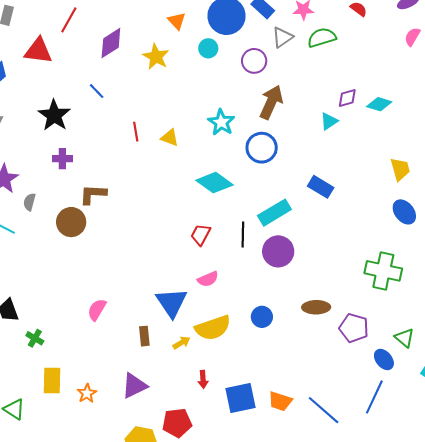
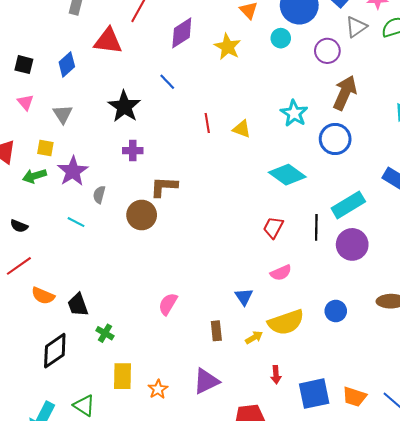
blue triangle: (172, 303) -> (244, 297), size x0.6

